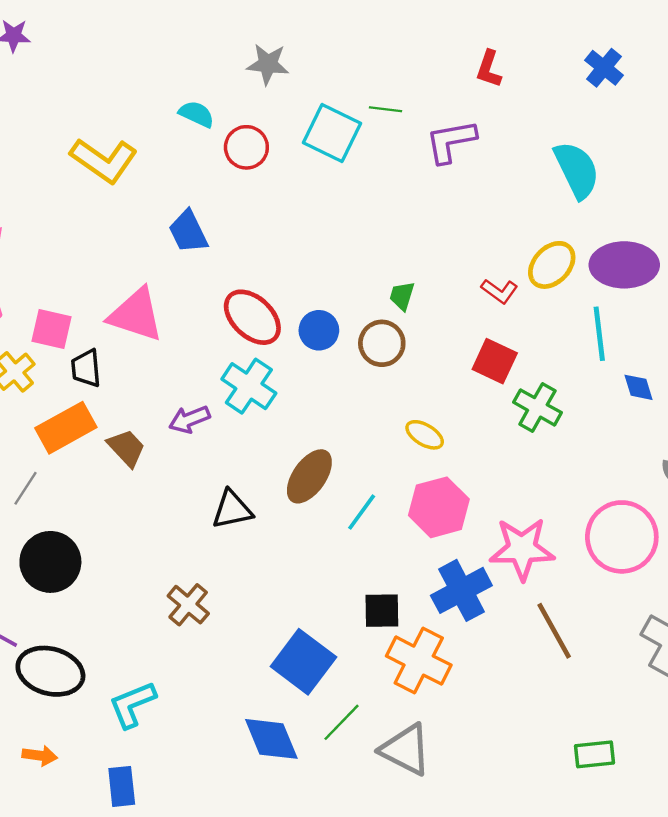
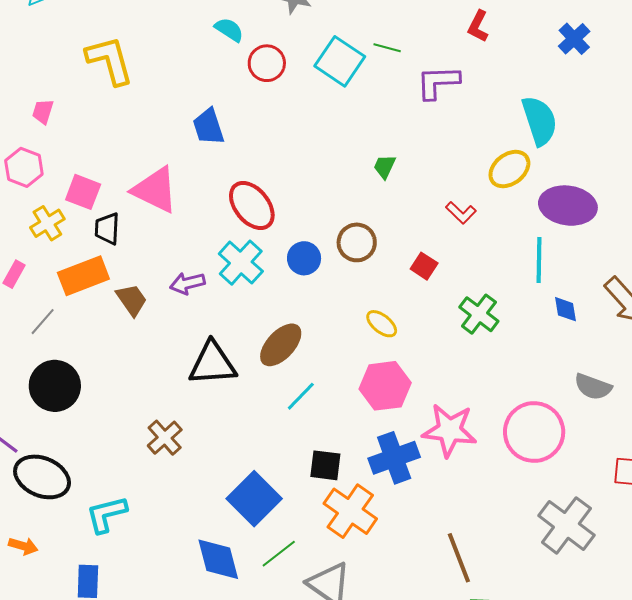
yellow L-shape: (104, 160) -> (110, 60), moved, turned -148
yellow ellipse: (552, 265) -> (509, 169), moved
green trapezoid: (402, 296) -> (385, 167), moved
blue circle: (319, 330) -> (304, 258), moved
red square: (495, 361) -> (424, 266), moved, size x0.7
black triangle: (232, 510) -> (212, 364), size x1.4
cyan line: (362, 512) -> (301, 396), moved
brown line: (554, 631) -> (459, 558), moved

